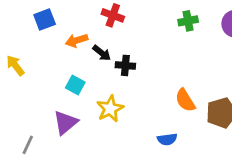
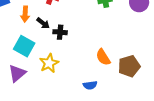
orange arrow: (77, 40) -> (25, 14), turned -70
cyan square: (75, 85) -> (24, 46), size x1.5

